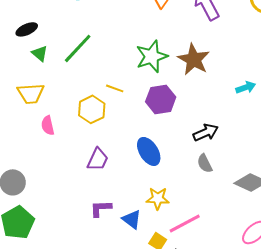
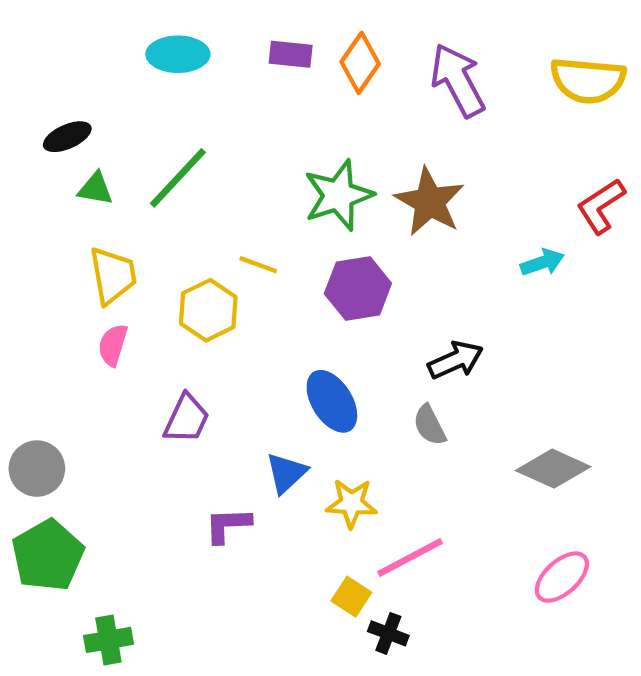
green triangle: (40, 53) -> (95, 189), turned -30
yellow trapezoid: (31, 93) -> (113, 276), moved, turned -96
pink semicircle: (48, 125) -> (113, 345), turned 30
purple trapezoid: (98, 159) -> (187, 419), moved
gray semicircle: (205, 163) -> (430, 425), moved
blue triangle: (132, 219) -> (286, 473), moved, turned 40

